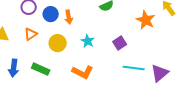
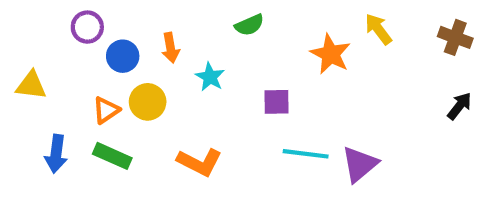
blue circle: (51, 14) -> (123, 56), moved
orange triangle: (31, 34) -> (106, 110), moved
cyan star: (88, 41) -> (210, 77), moved
purple square: (120, 43) -> (276, 102), turned 32

